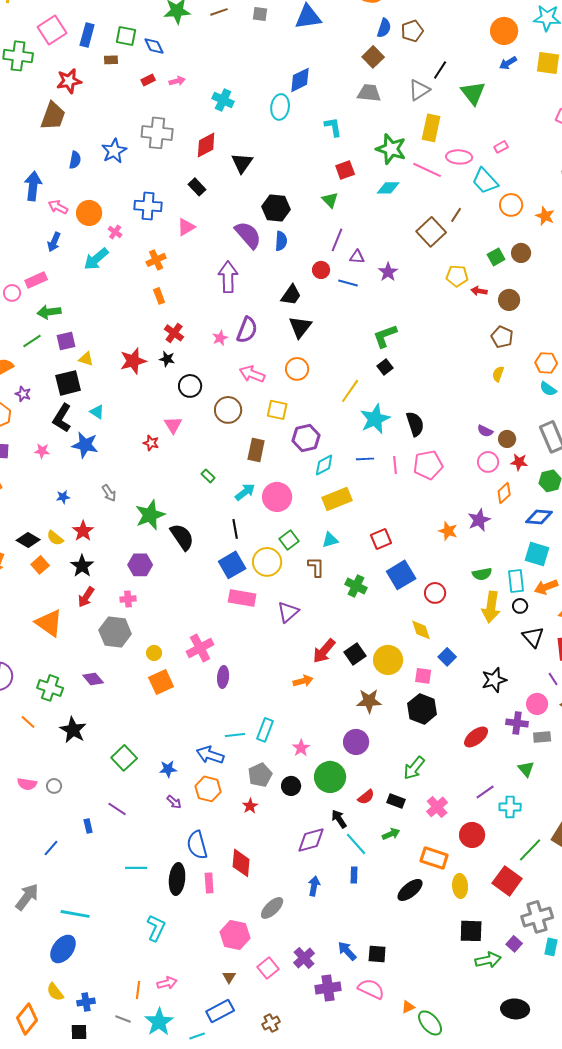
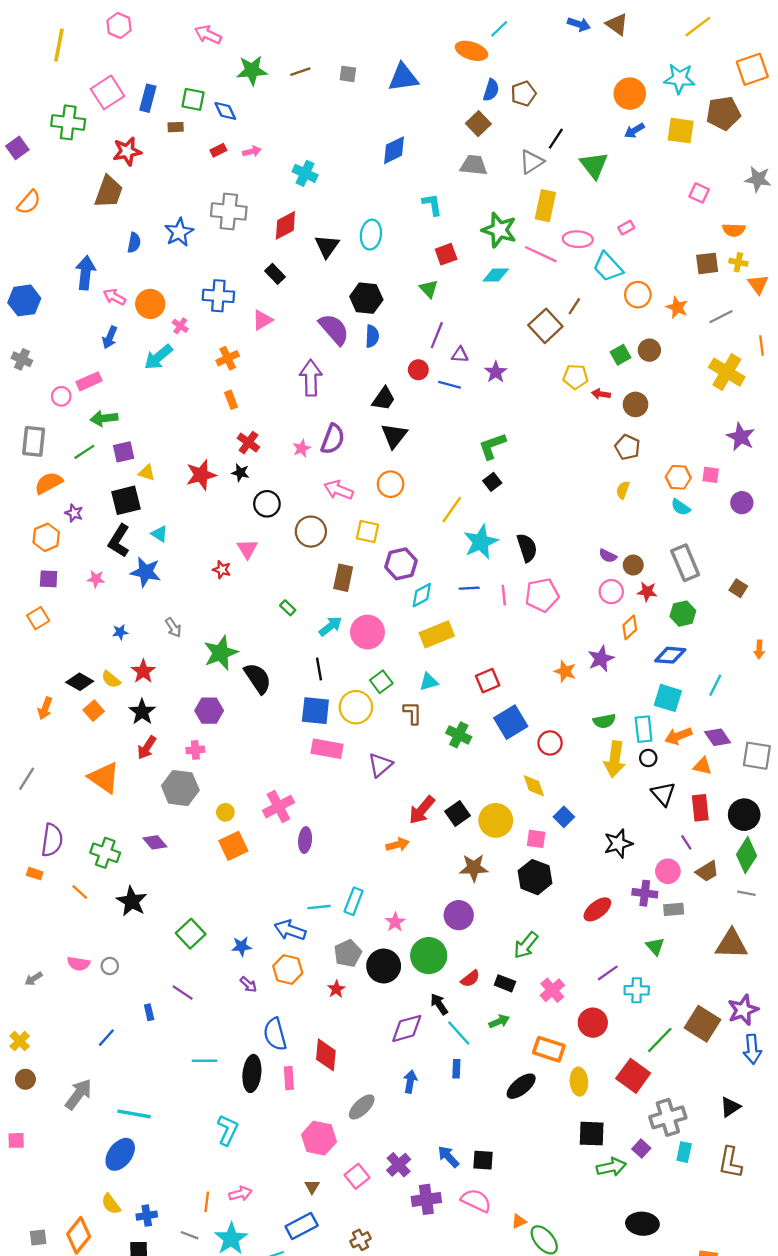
cyan ellipse: (280, 107) -> (371, 235), moved
blue square: (232, 565) -> (315, 711), turned 36
black circle: (291, 786) -> (384, 966), size x1.5

